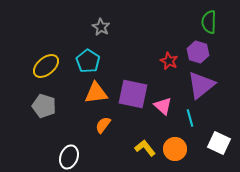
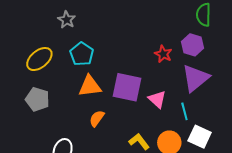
gray star: (101, 27) -> (67, 20), moved
white square: (219, 143) -> (200, 137), moved

